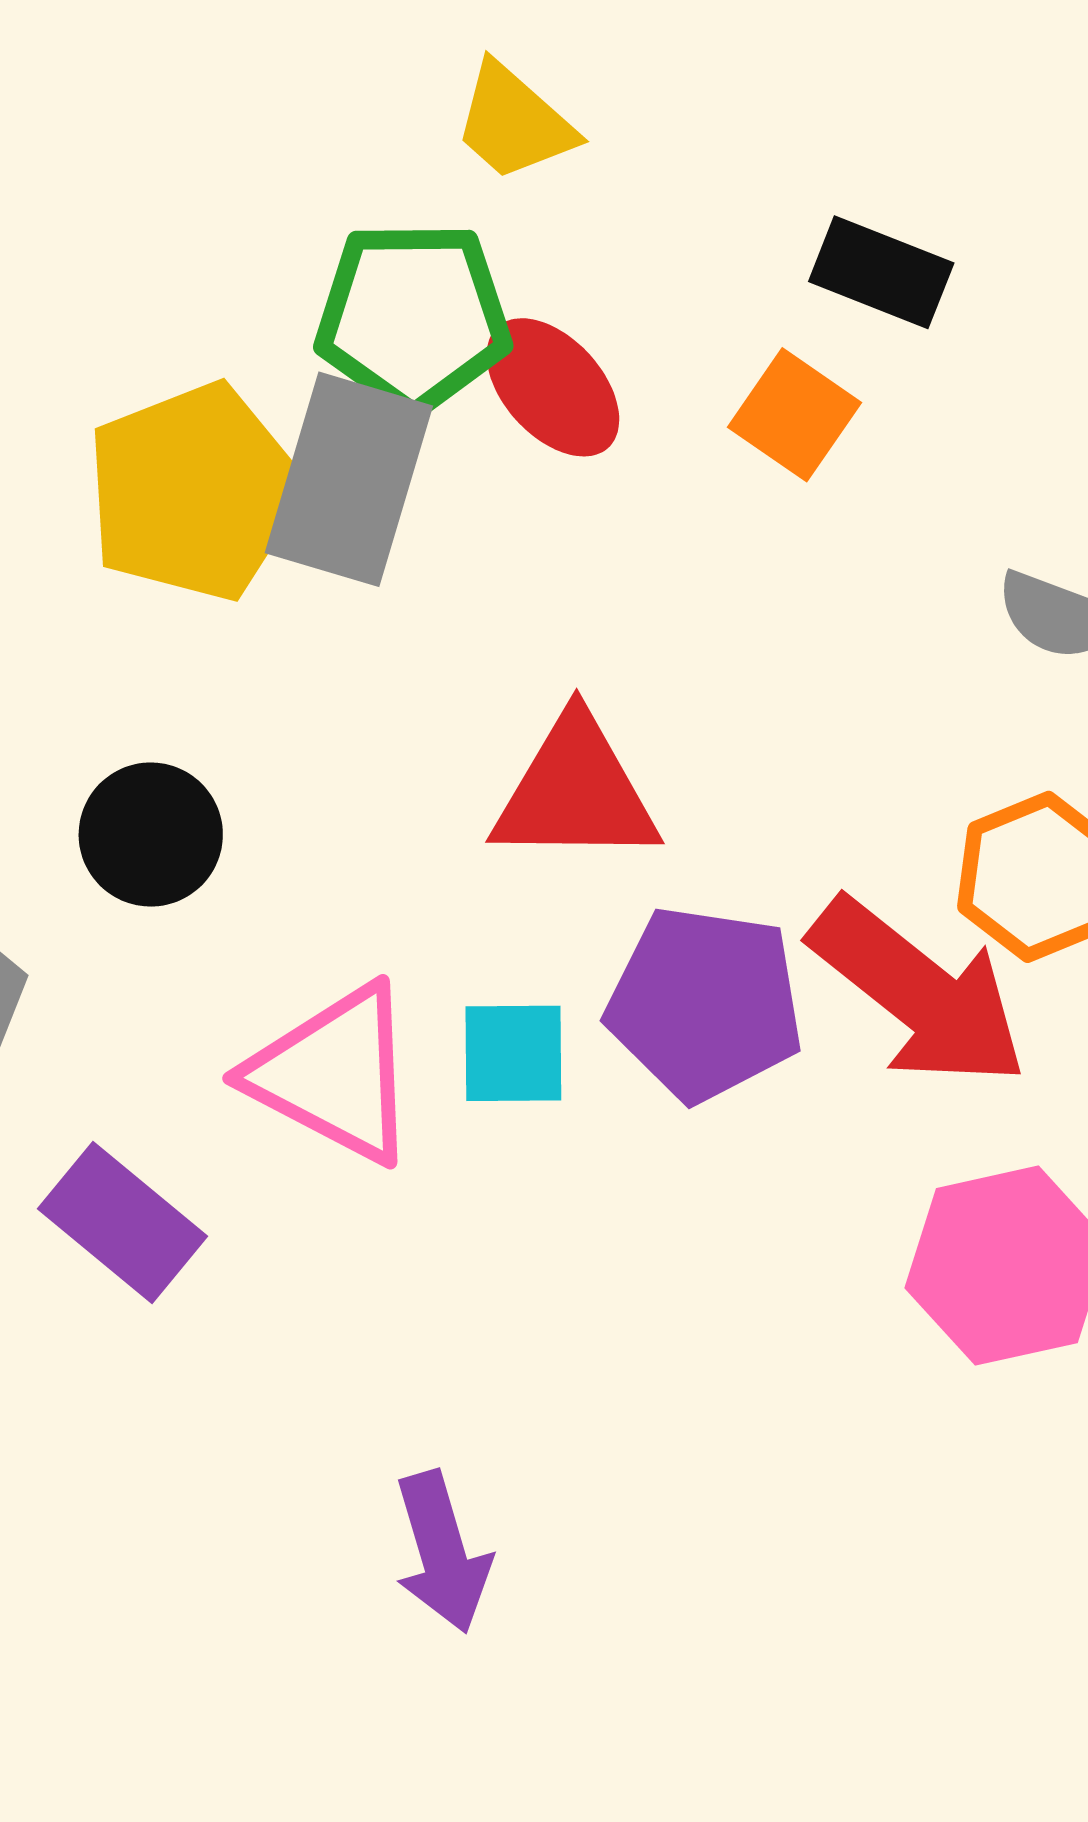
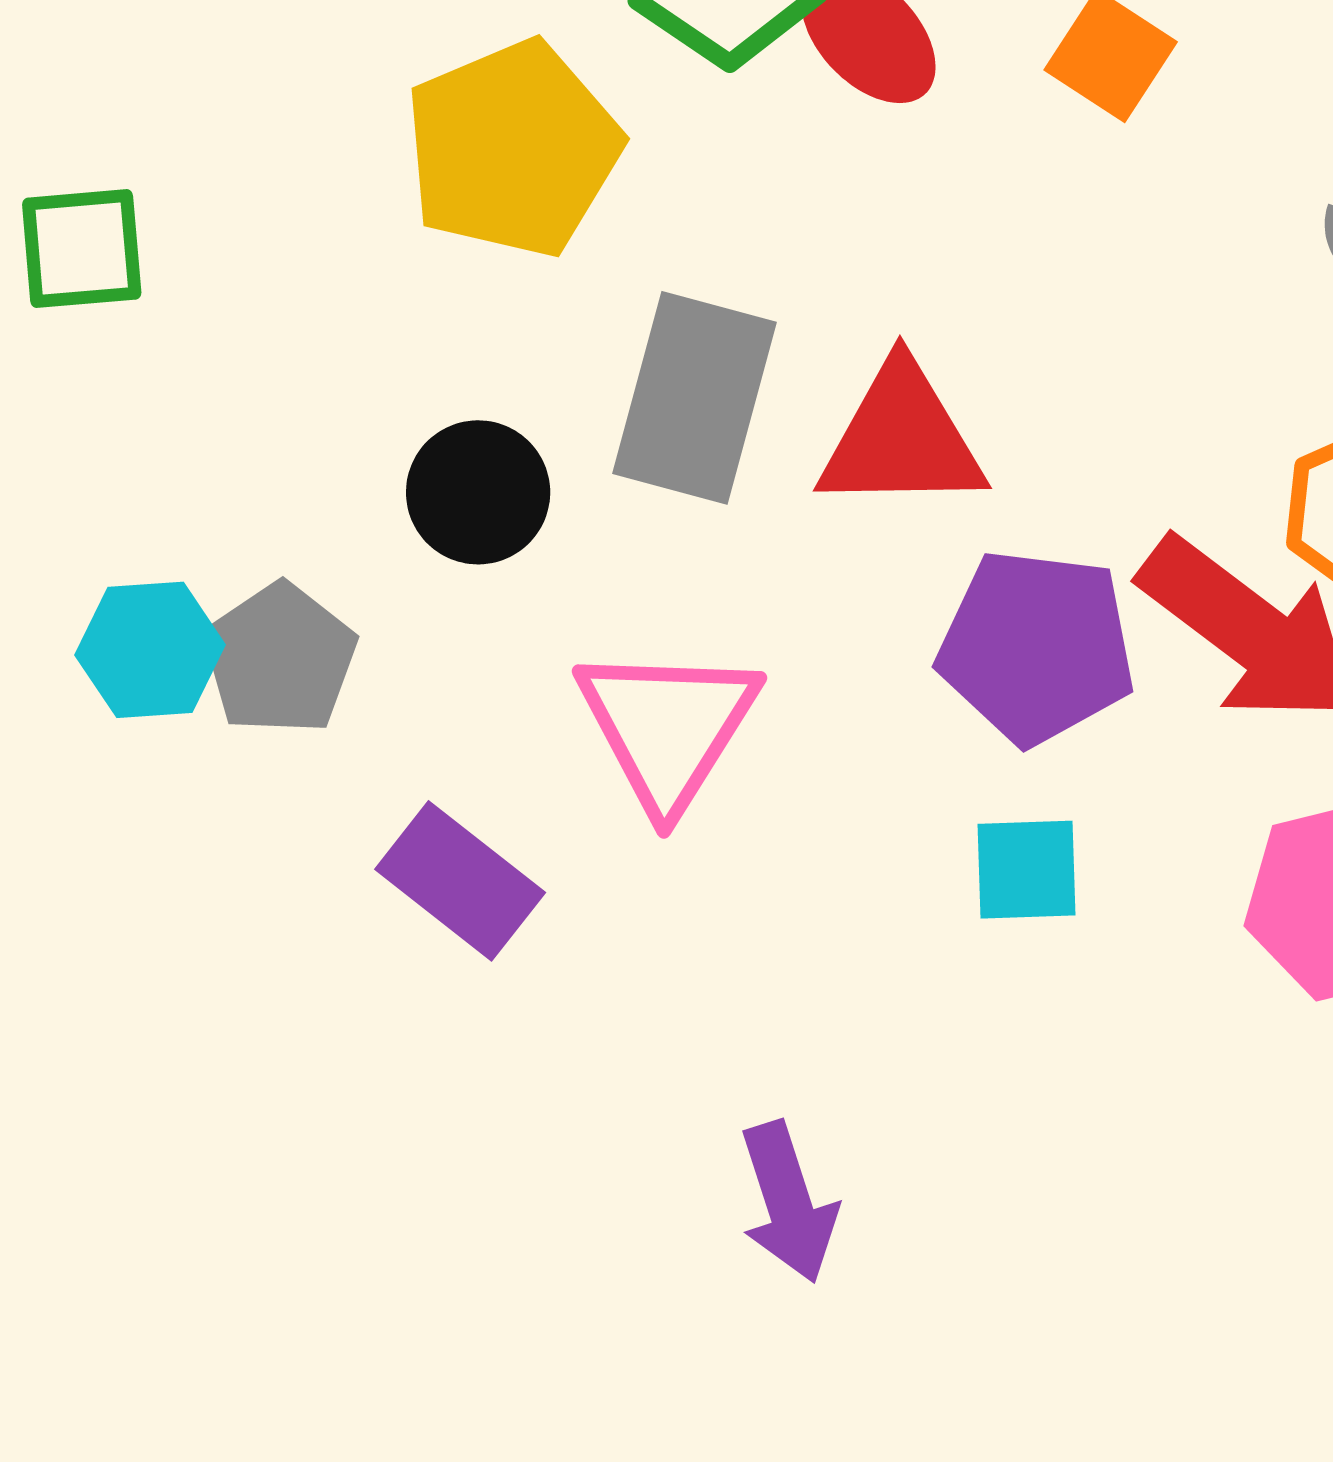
gray rectangle: (349, 479) -> (694, 398), moved
cyan square: (513, 1053) -> (1026, 870), moved
pink triangle: (334, 1074) -> (668, 727), turned 36

